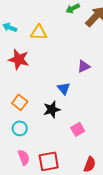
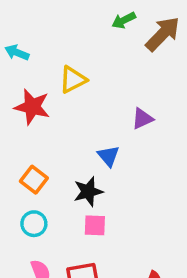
yellow triangle: (39, 32) -> (73, 80), moved, turned -30
pink square: (78, 129) -> (95, 225), moved, turned 32

